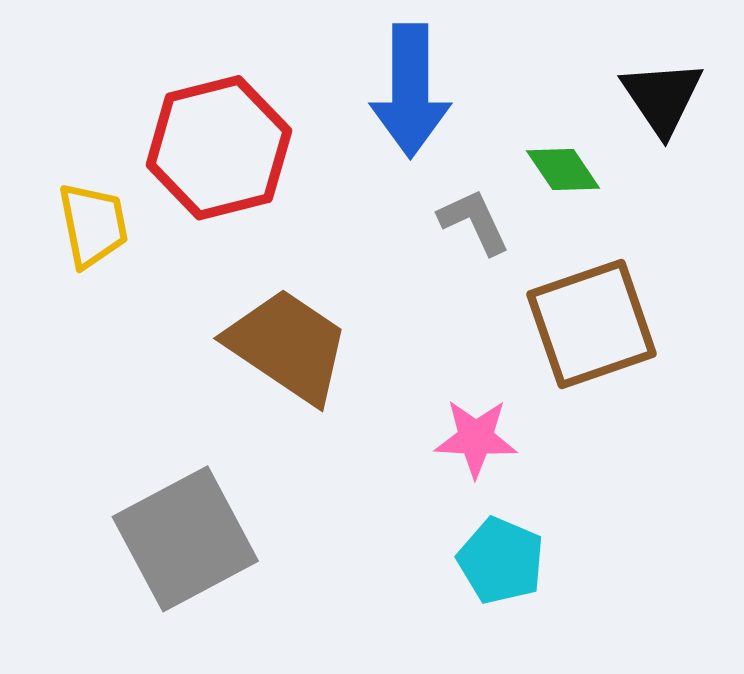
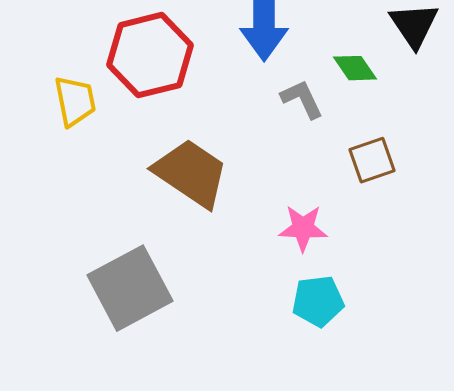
brown square: (592, 324) -> (372, 160), size x0.6
cyan pentagon: (501, 561) -> (318, 301), turned -30

